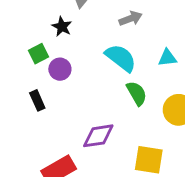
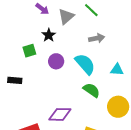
purple circle: (60, 69) -> (56, 61), moved
green semicircle: (137, 93) -> (91, 90), turned -36
black rectangle: (37, 100) -> (15, 80), moved, turned -72

